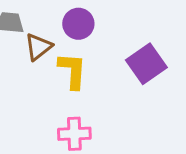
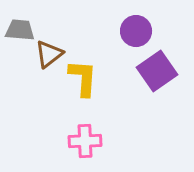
purple circle: (78, 24) -> (136, 31), moved

